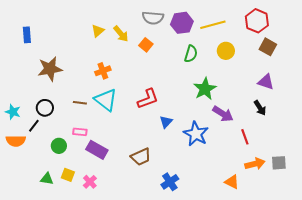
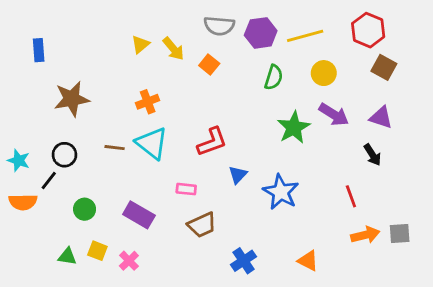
purple arrow: (223, 114) -> (334, 115), moved
pink rectangle: (80, 132) -> (186, 189), moved
orange triangle: (232, 182) -> (308, 261), moved

